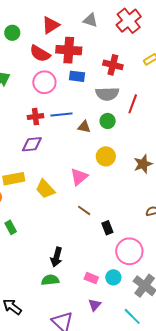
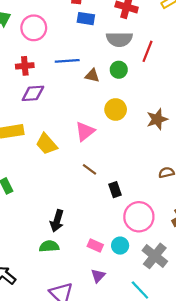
pink circle: (44, 82) -> (34, 28), moved
red cross: (35, 117) -> (25, 66), moved

